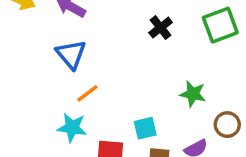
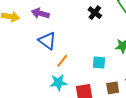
cyan square: (145, 128) -> (99, 63), moved, turned 32

